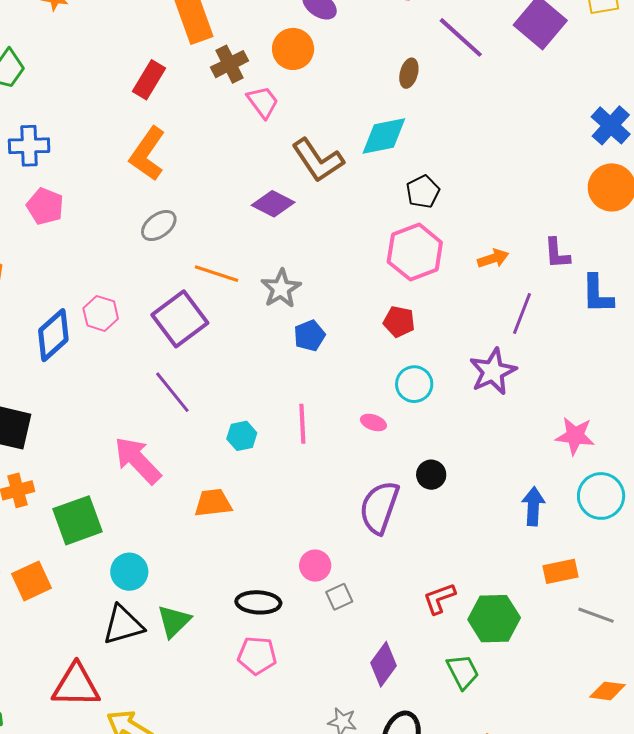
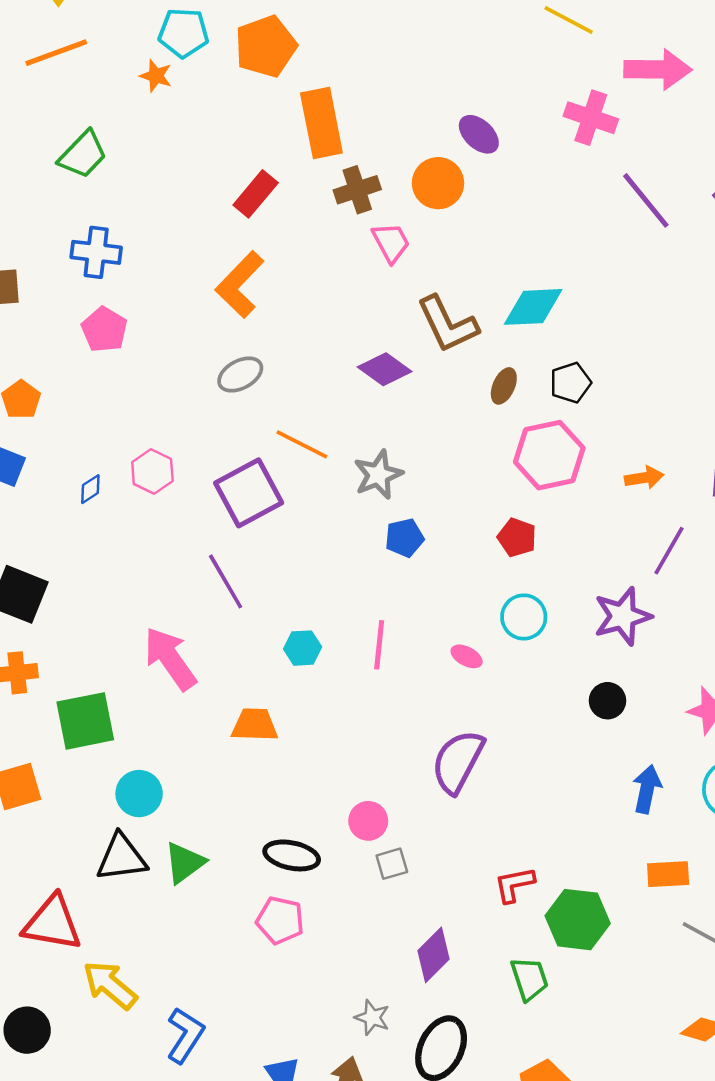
brown ellipse: (409, 73) -> (504, 386), moved
blue diamond: (53, 335) -> (90, 489), size x0.5
black circle: (431, 475) -> (607, 701), moved

